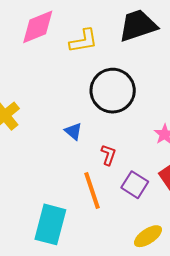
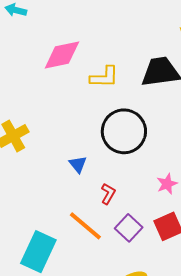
orange line: (92, 191) -> (85, 226), turned -42

